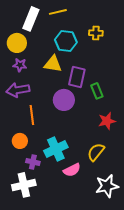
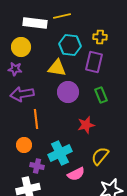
white rectangle: (31, 19) -> (35, 23), turned 75
purple star: (20, 65) -> (15, 69), moved
purple rectangle: (77, 77) -> (94, 62), moved
purple circle: (64, 100) -> (68, 92), moved
red star: (107, 121) -> (86, 125), moved

